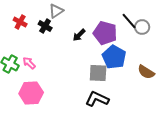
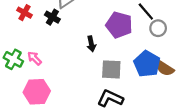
gray circle: (142, 27) -> (158, 28), moved
black arrow: (79, 35) -> (91, 44), moved, turned -56
blue pentagon: (114, 57) -> (147, 64), moved

